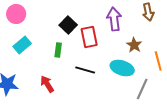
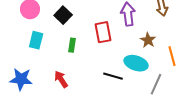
black square: (68, 25) -> (63, 15), moved
cyan rectangle: (22, 45) -> (36, 40), turned -36
black line: (85, 70) -> (113, 76), moved

